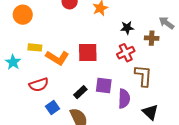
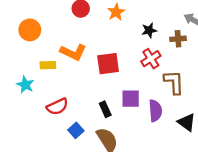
orange L-shape: (57, 58) -> (73, 52), moved
black rectangle: (80, 92) -> (105, 109), turned -64

